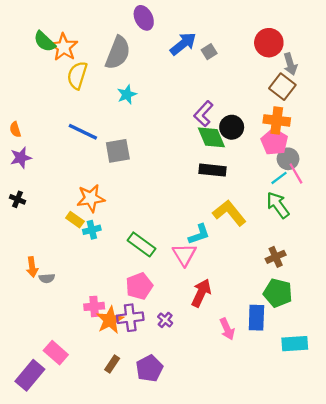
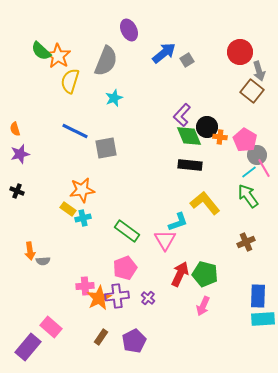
orange cross: (277, 120) -> (220, 137), moved, size x0.6
green pentagon: (278, 293) -> (205, 274), moved
blue rectangle: (256, 318) -> (258, 296), moved
pink arrow: (227, 329) -> (203, 306), turned 48

